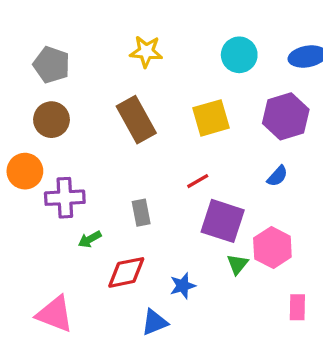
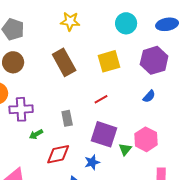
purple square: (223, 221) -> (104, 134), moved

